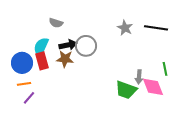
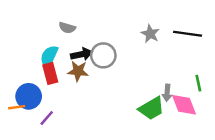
blue circle: (22, 63) -> (29, 96), moved
orange line: (24, 84) -> (17, 107), moved
green trapezoid: (126, 90) -> (151, 108), turned -50
purple line: (29, 98) -> (47, 118), moved

